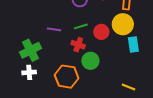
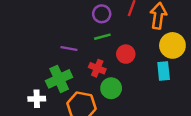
yellow circle: (123, 24) -> (172, 45), moved
green line: (81, 26) -> (102, 37), moved
green cross: (31, 50) -> (59, 79), moved

